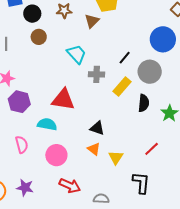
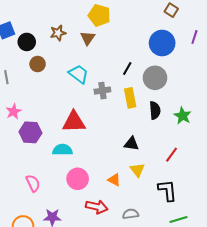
yellow rectangle: (122, 87) -> (130, 98), turned -42
black triangle: (97, 128) -> (131, 144), moved
pink semicircle: (22, 145) -> (33, 183), moved
orange triangle: (94, 149) -> (114, 180), moved

